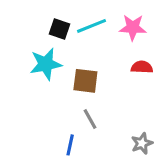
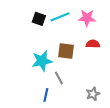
cyan star: (46, 64) -> (42, 61), moved
brown square: (85, 81) -> (66, 51), moved

